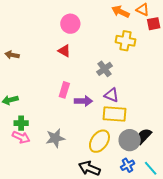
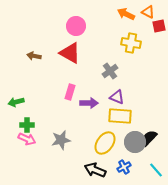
red triangle: (64, 51) -> (70, 53), size x1.6
brown arrow: (12, 55) -> (34, 56), moved
blue cross: (128, 165) -> (124, 167), moved

